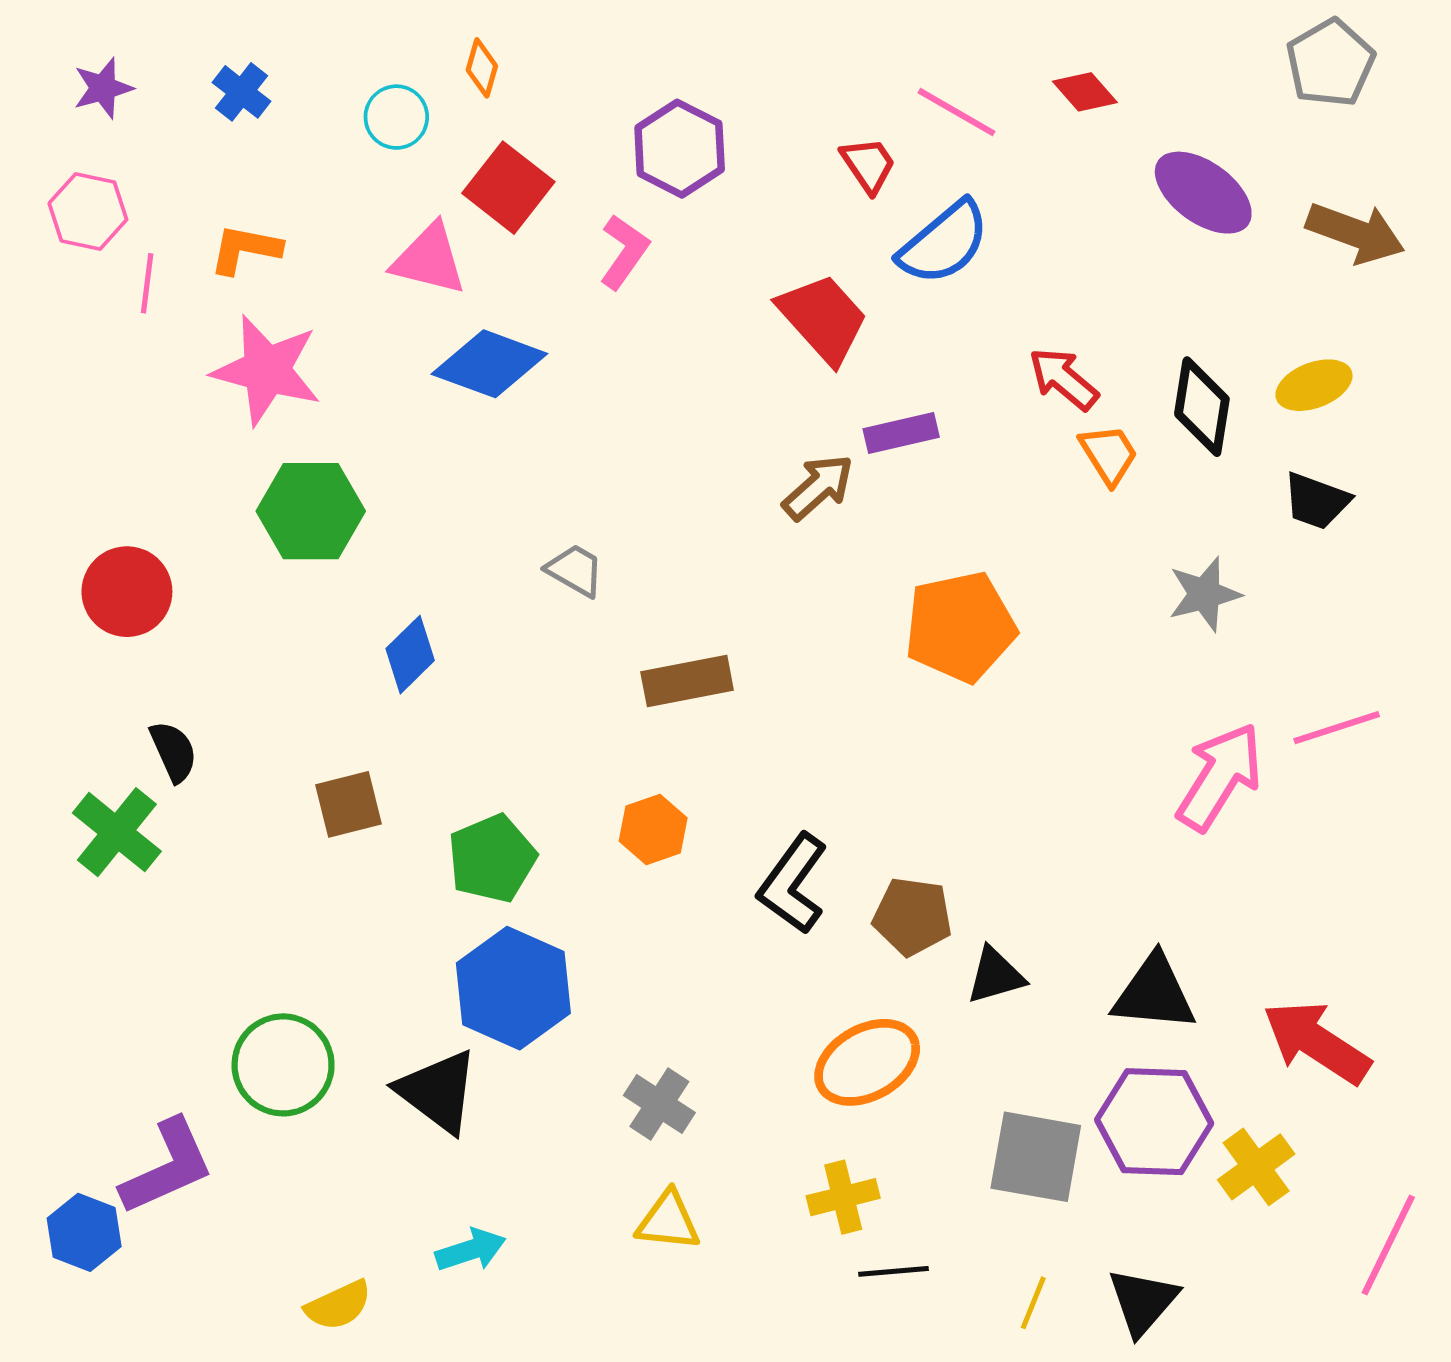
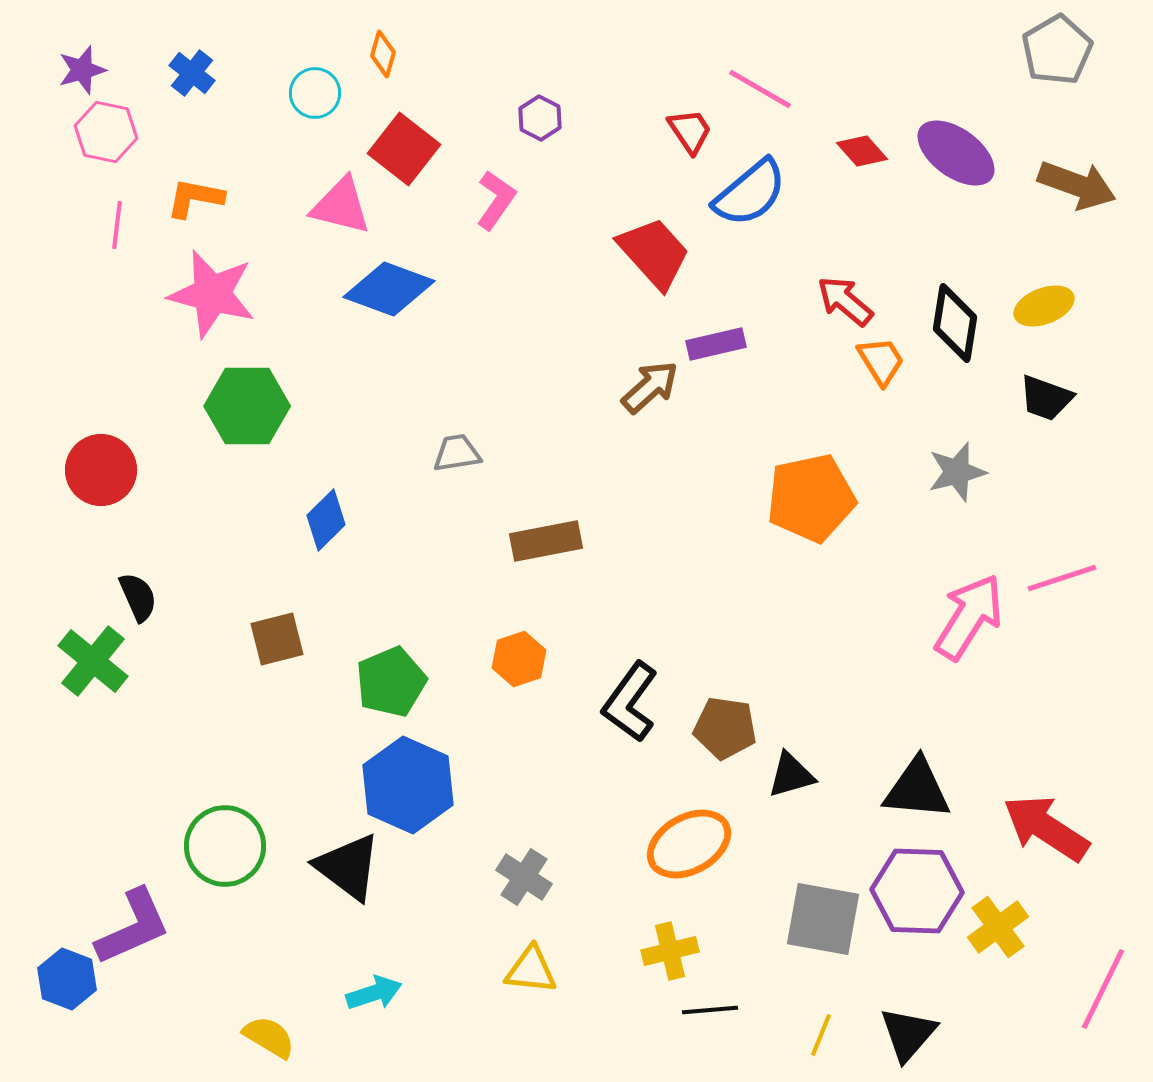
red diamond: (1085, 92) -> (862, 151), moved
purple hexagon: (680, 149) -> (540, 118), size x0.6
pink hexagon: (88, 211) -> (106, 132), moved
gray trapezoid: (575, 570) -> (457, 453), turned -39
orange pentagon: (960, 627) -> (811, 498), moved
yellow semicircle: (338, 1305) -> (269, 1037), turned -124

